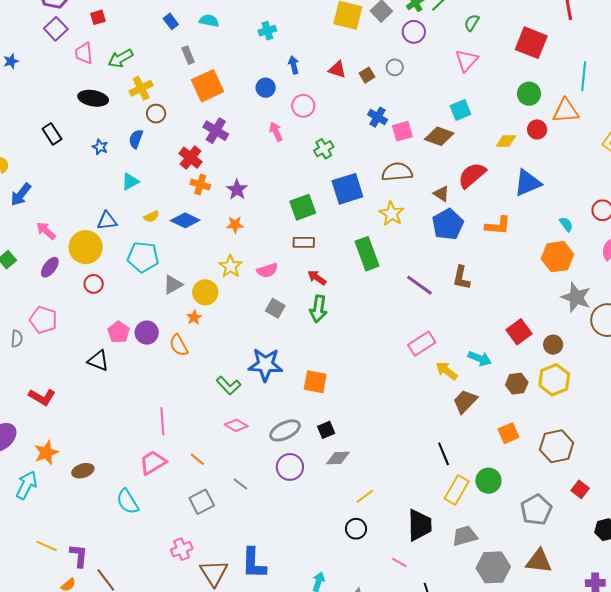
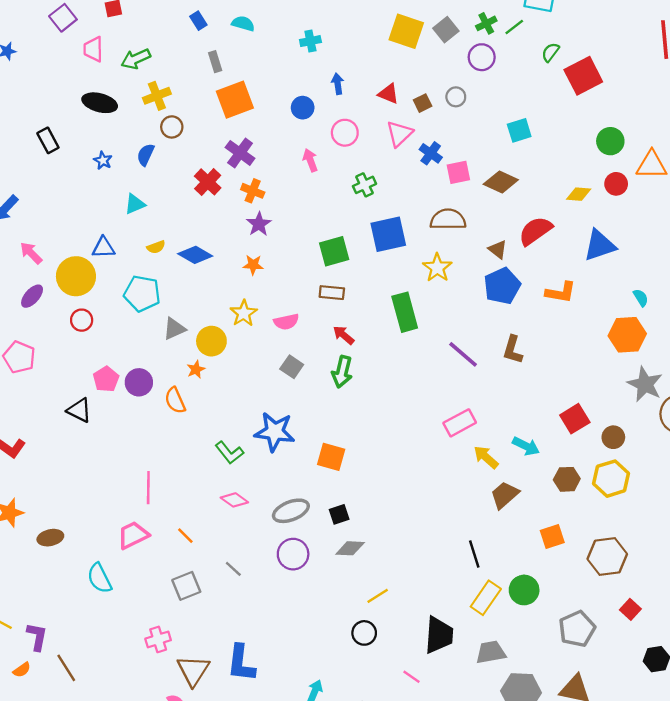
red square: (531, 43) -> (583, 76), moved, turned 36
pink triangle: (467, 60) -> (399, 134), moved
cyan square: (460, 110) -> (519, 130), moved
orange cross: (200, 185) -> (253, 191), moved

